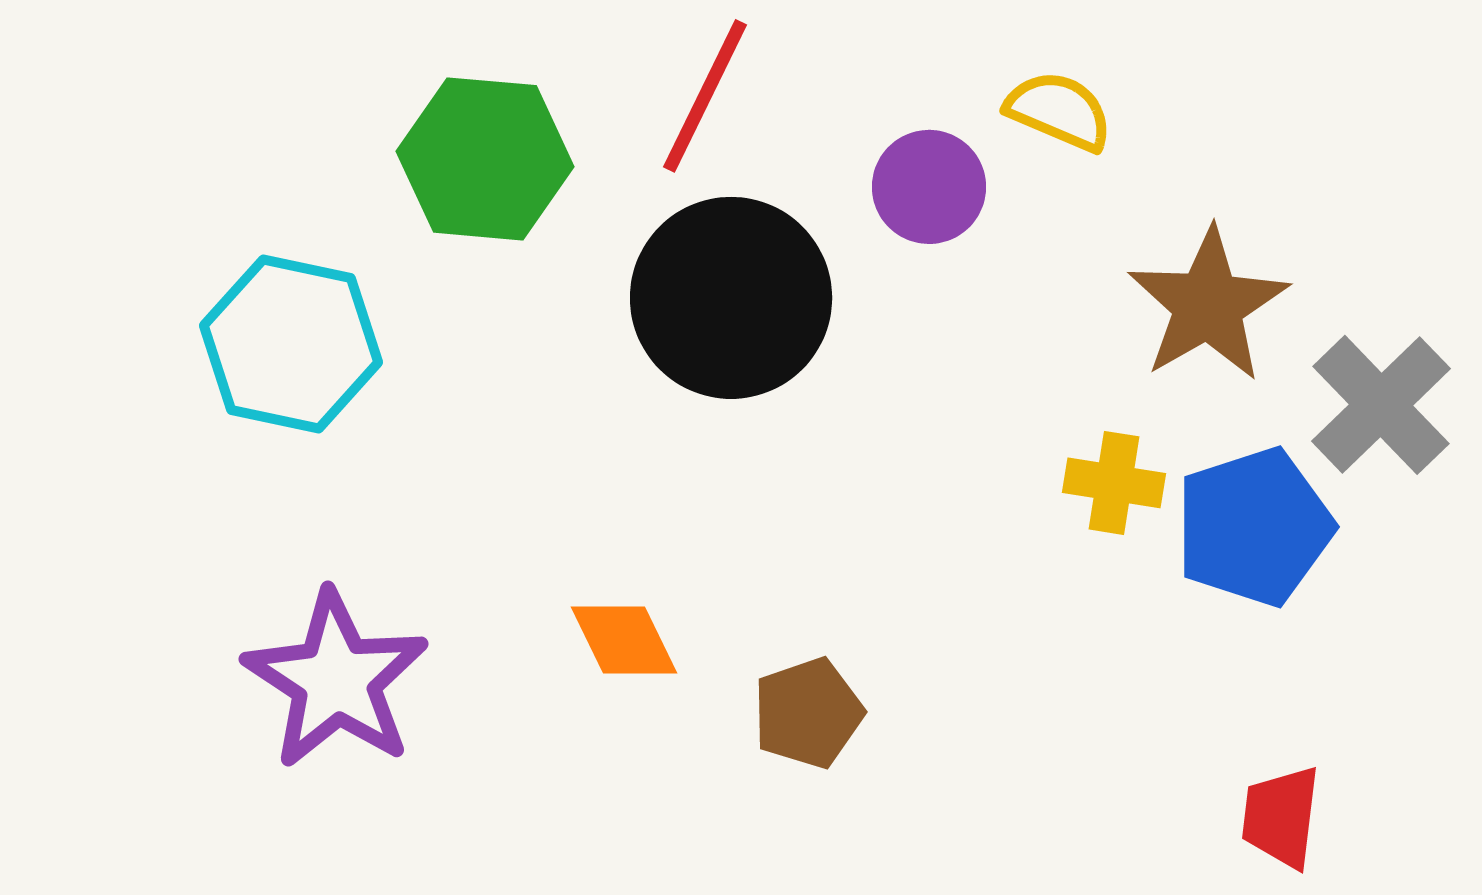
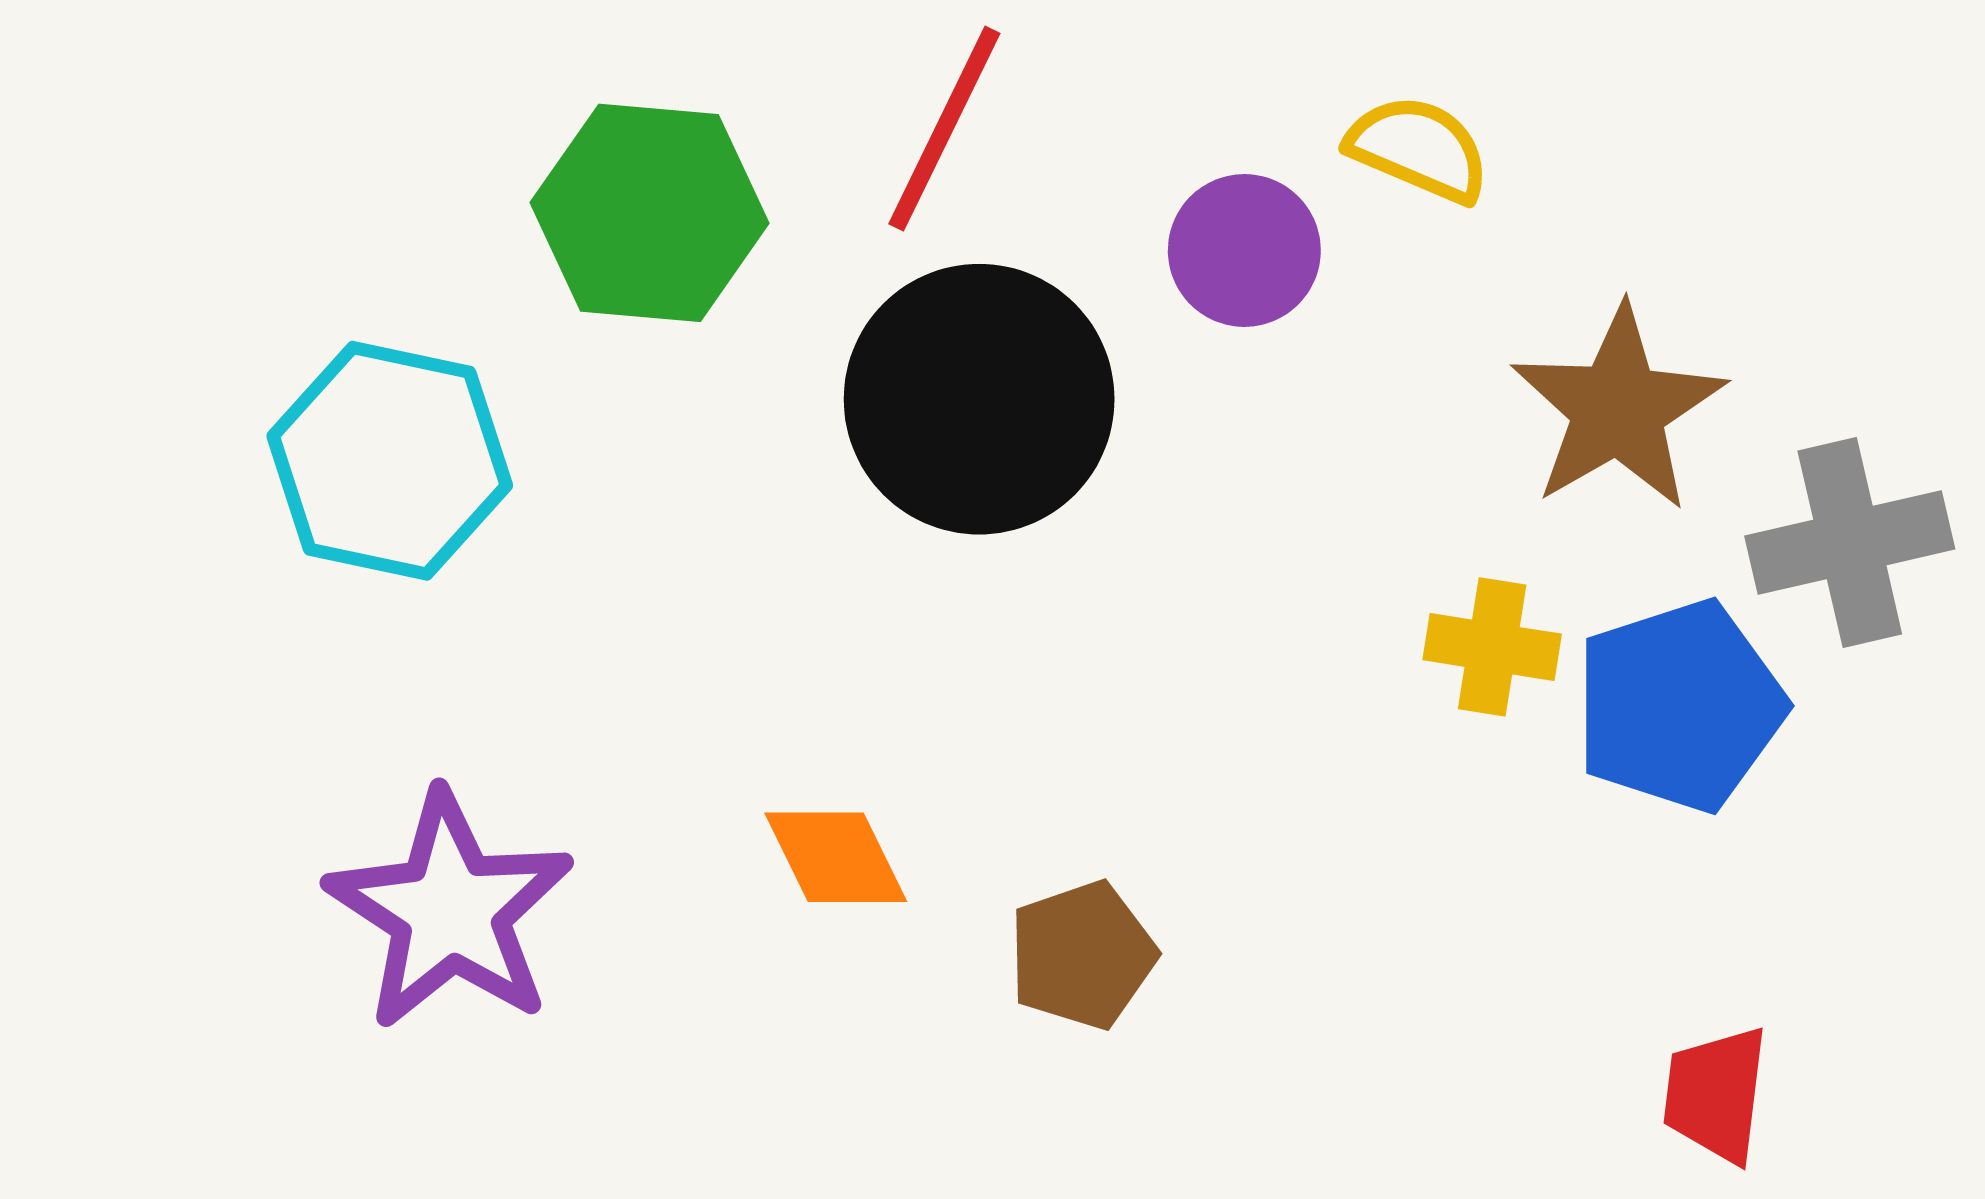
gray cross: (1381, 405) -> (1850, 542), turned 31

